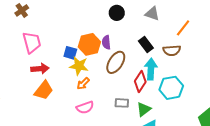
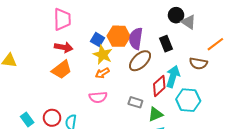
black circle: (117, 13) -> (176, 15), moved
purple semicircle: (106, 42) -> (136, 39), size x1.5
black rectangle: (146, 45) -> (166, 44), moved

